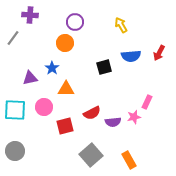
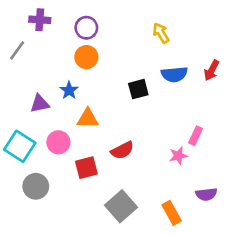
purple circle: (75, 22) -> (86, 28), moved
cyan square: (15, 110) -> (20, 146), turned 30
purple semicircle: (113, 122) -> (206, 194), moved
gray circle: (15, 151) -> (36, 186), moved

